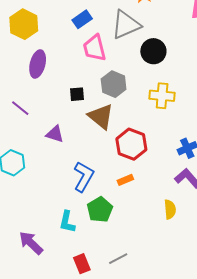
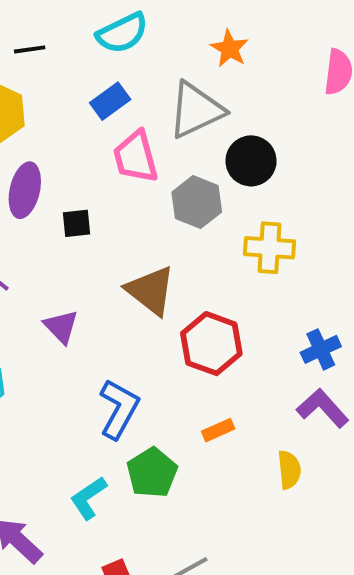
gray hexagon: (114, 84) -> (197, 202), moved
black square: (77, 94) -> (77, 223), moved
purple triangle: (55, 134) -> (61, 327), turned 30
orange rectangle: (125, 180) -> (218, 430), moved
cyan L-shape: (67, 222) -> (88, 498), turned 45

